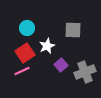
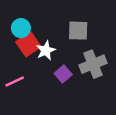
red square: (25, 53) -> (28, 44), moved
gray cross: (85, 72) -> (93, 64), moved

